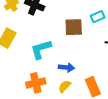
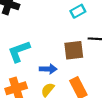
brown square: (74, 27) -> (74, 50), moved

